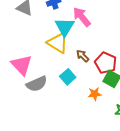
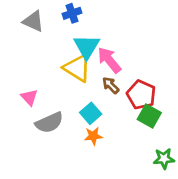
pink arrow: (82, 17) -> (109, 60), moved
pink triangle: (22, 65) -> (29, 97), size x0.6
orange star: (95, 94) -> (93, 136), moved

